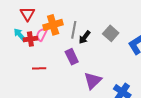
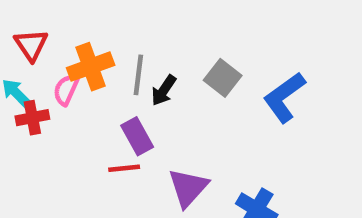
red cross: (30, 39) -> (32, 118), moved
red line: (39, 68) -> (124, 168), moved

